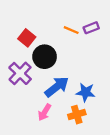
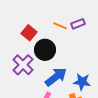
purple rectangle: (91, 28) -> (78, 24), moved
orange line: (71, 30) -> (60, 26), moved

